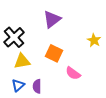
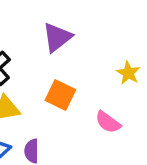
pink semicircle: (73, 73) -> (108, 122), moved

